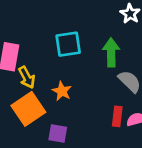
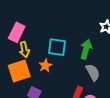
cyan square: (68, 44) -> (57, 47), moved

